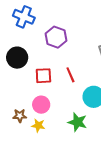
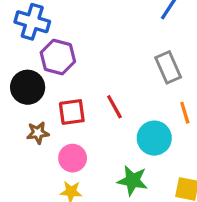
purple hexagon: (56, 37) -> (58, 57), moved
brown star: (20, 116) -> (38, 133), moved

